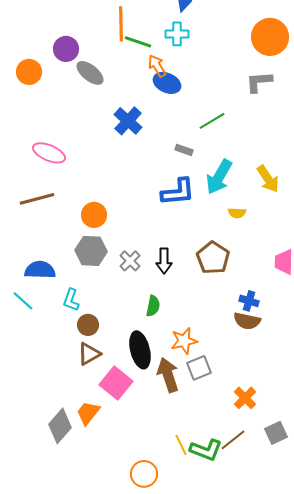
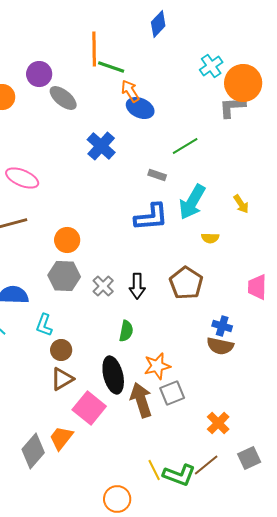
cyan cross: (177, 34) -> (211, 66), moved, turned -35
orange circle: (270, 37) -> (243, 83), moved
yellow arrow: (268, 179) -> (241, 204), size x0.7

